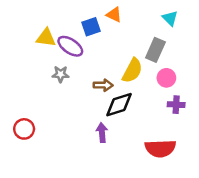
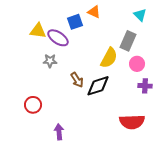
brown arrow: (103, 85) -> (77, 80), moved, turned 56
red circle: (24, 129) -> (33, 105), moved
purple arrow: (102, 133) -> (59, 132), moved

